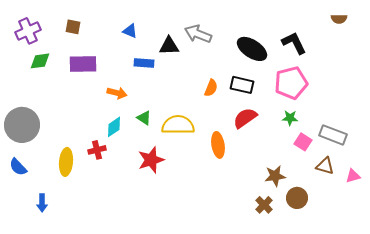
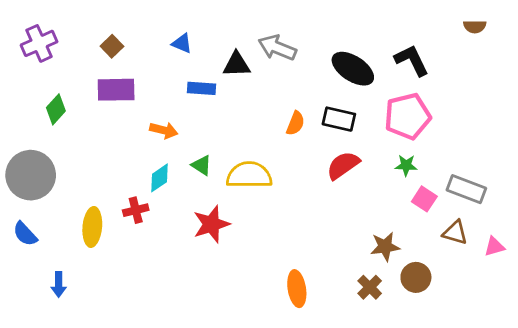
brown square: (73, 27) -> (112, 46), moved, turned 35
green diamond: (40, 61) -> (56, 109), moved, turned -40
orange ellipse: (218, 145) -> (297, 289), moved

